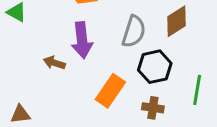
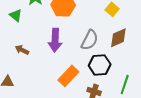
brown arrow: (54, 63) -> (22, 50), moved

